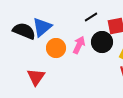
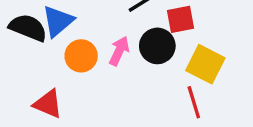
red triangle: (36, 77) -> (48, 104), turned -42

